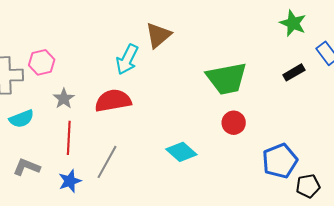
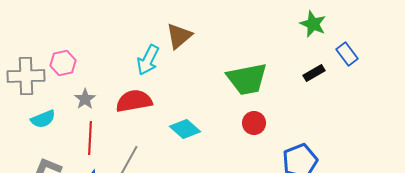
cyan diamond: (181, 152) -> (185, 129), moved

